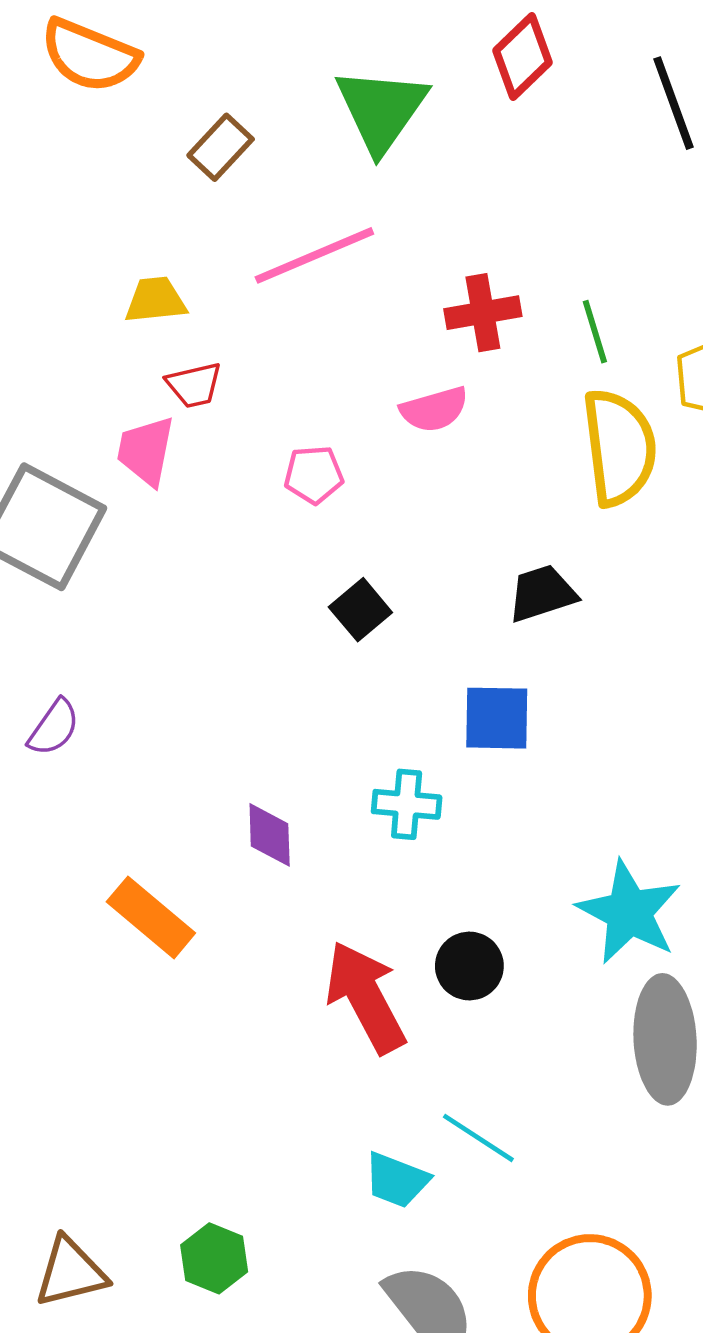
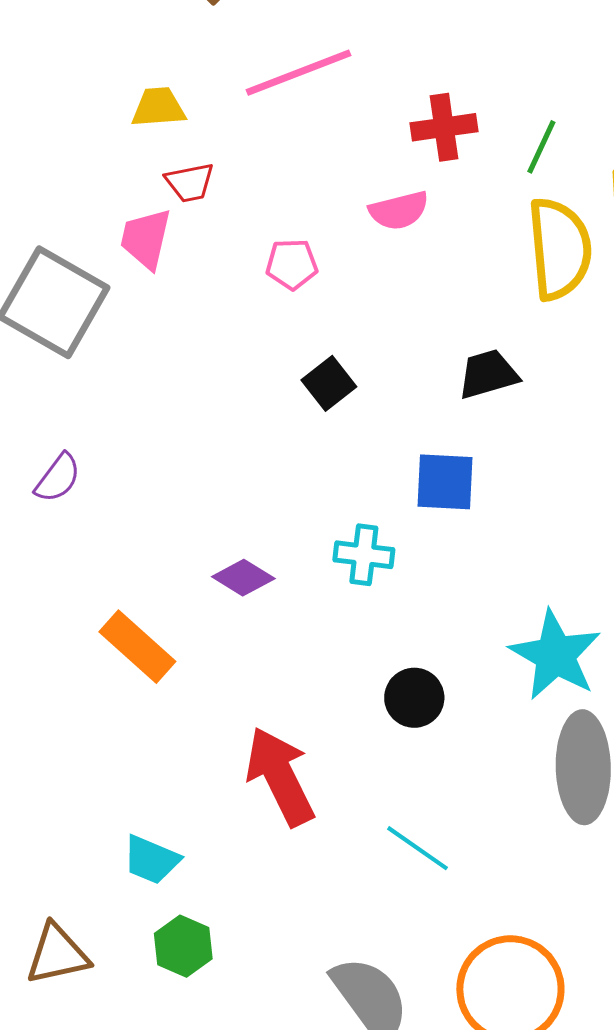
green line: (595, 332) -> (541, 147), turned 40
purple diamond: (270, 835) -> (243, 578), turned -58
red arrow: (366, 997) -> (280, 776), moved
cyan trapezoid: (397, 1180) -> (151, 860), moved

